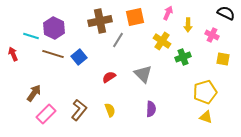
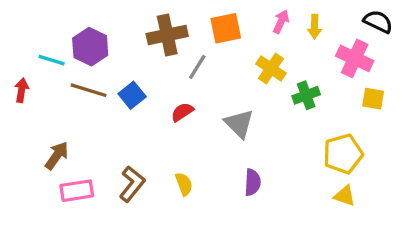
yellow arrow: (188, 25) -> (315, 27), moved
pink cross: (212, 35) -> (355, 58), size x1.5
red arrow: (13, 54) -> (22, 90), turned 32
red semicircle: (109, 77) -> (182, 112), moved
pink rectangle: (46, 114) -> (77, 191), turned 36

